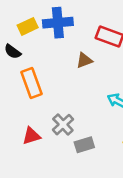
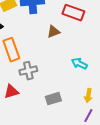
gray cross: (63, 125) -> (28, 71), moved, turned 30

